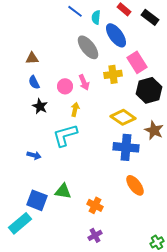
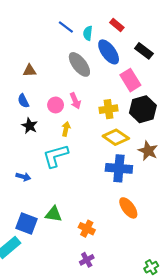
black rectangle: (150, 17) -> (144, 51), moved
brown triangle: (32, 58) -> (30, 71), moved
yellow cross: (113, 74) -> (109, 109), moved

